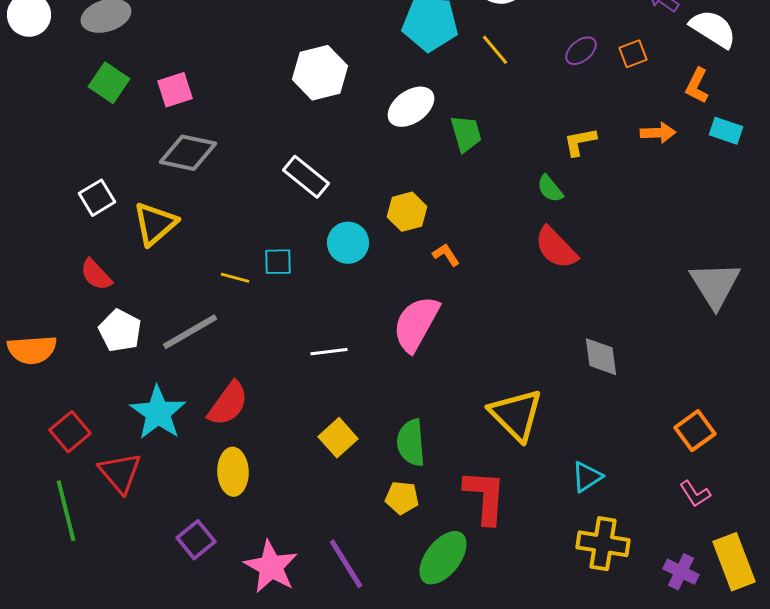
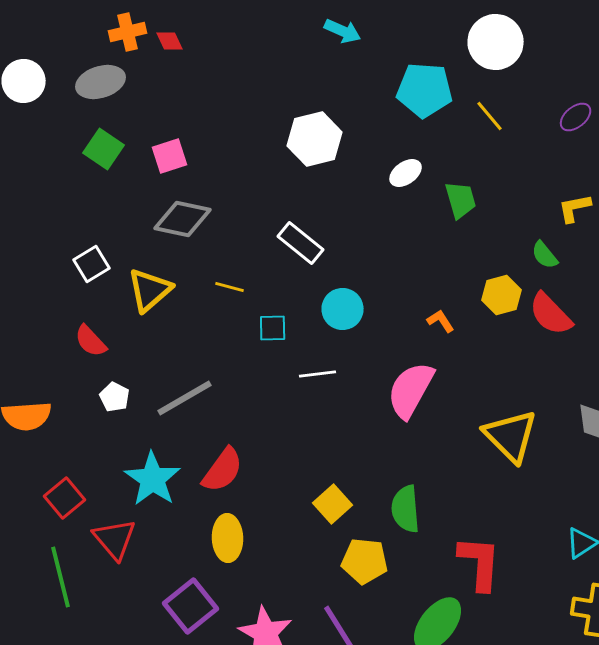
white ellipse: (411, 107) -> (406, 173), size x0.7
yellow hexagon: (407, 212) -> (502, 295), moved
yellow line: (235, 278) -> (230, 287), moved
white pentagon: (120, 331) -> (115, 397), size x0.7
white line: (329, 352) -> (318, 374), moved
yellow triangle: (516, 415) -> (511, 436), moved
yellow pentagon: (402, 498) -> (365, 561), moved, size x1.4
purple square: (196, 540) -> (191, 606), size x1.4

